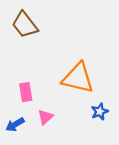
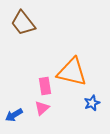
pink rectangle: (26, 92) -> (45, 86), moved

